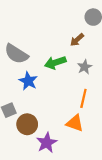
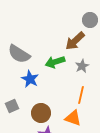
brown arrow: (77, 40) -> (75, 41), size x1.5
brown circle: (27, 124) -> (41, 113), moved

